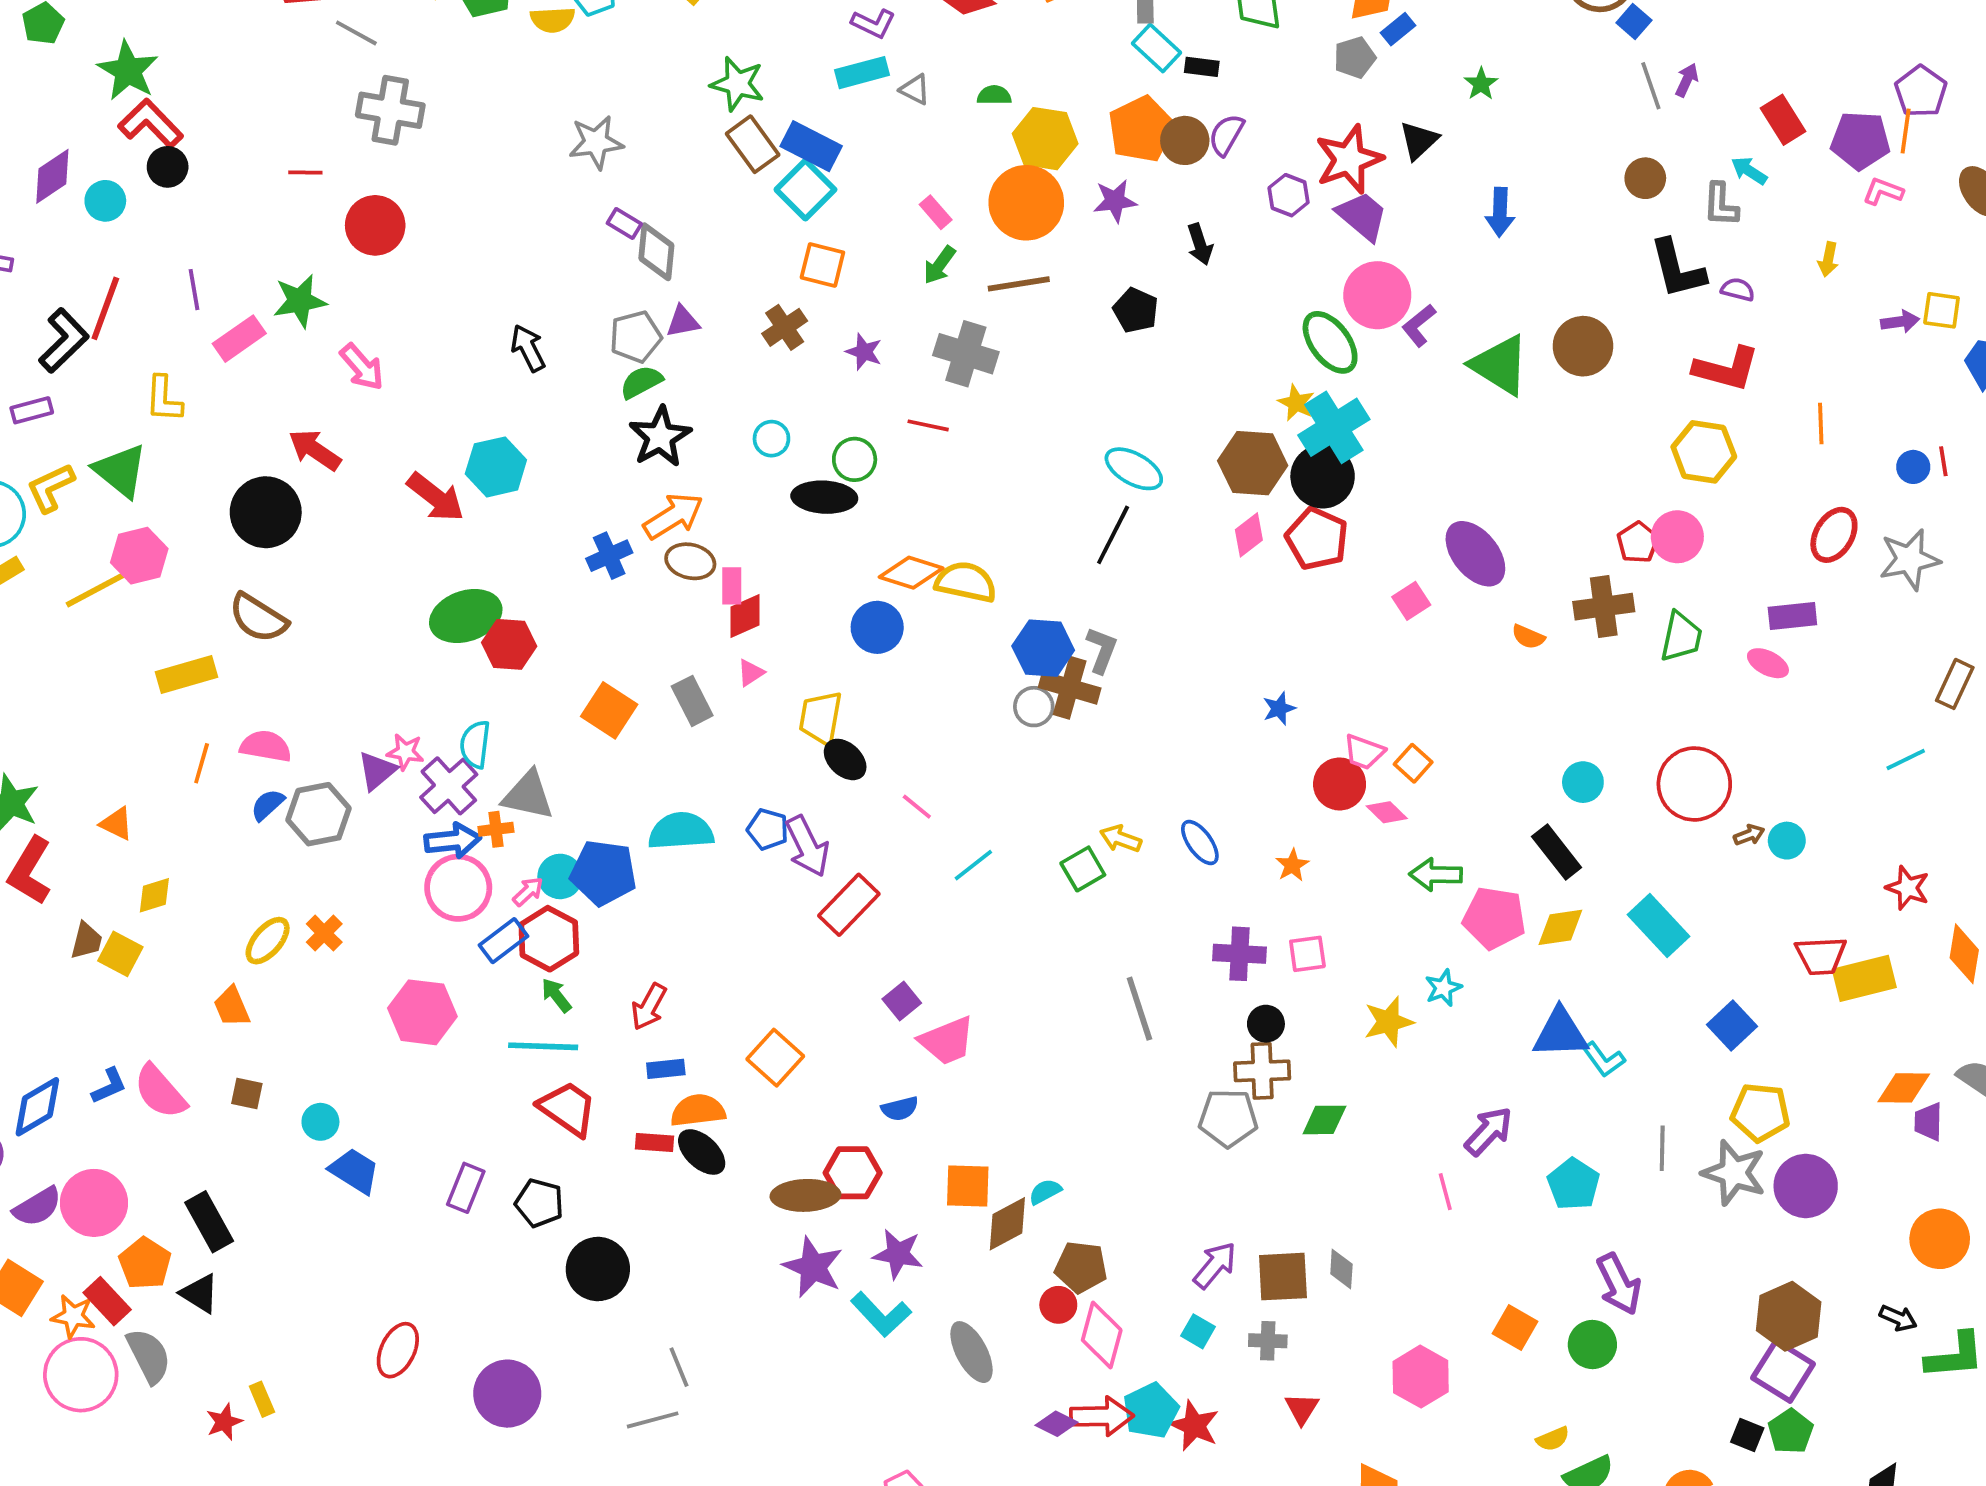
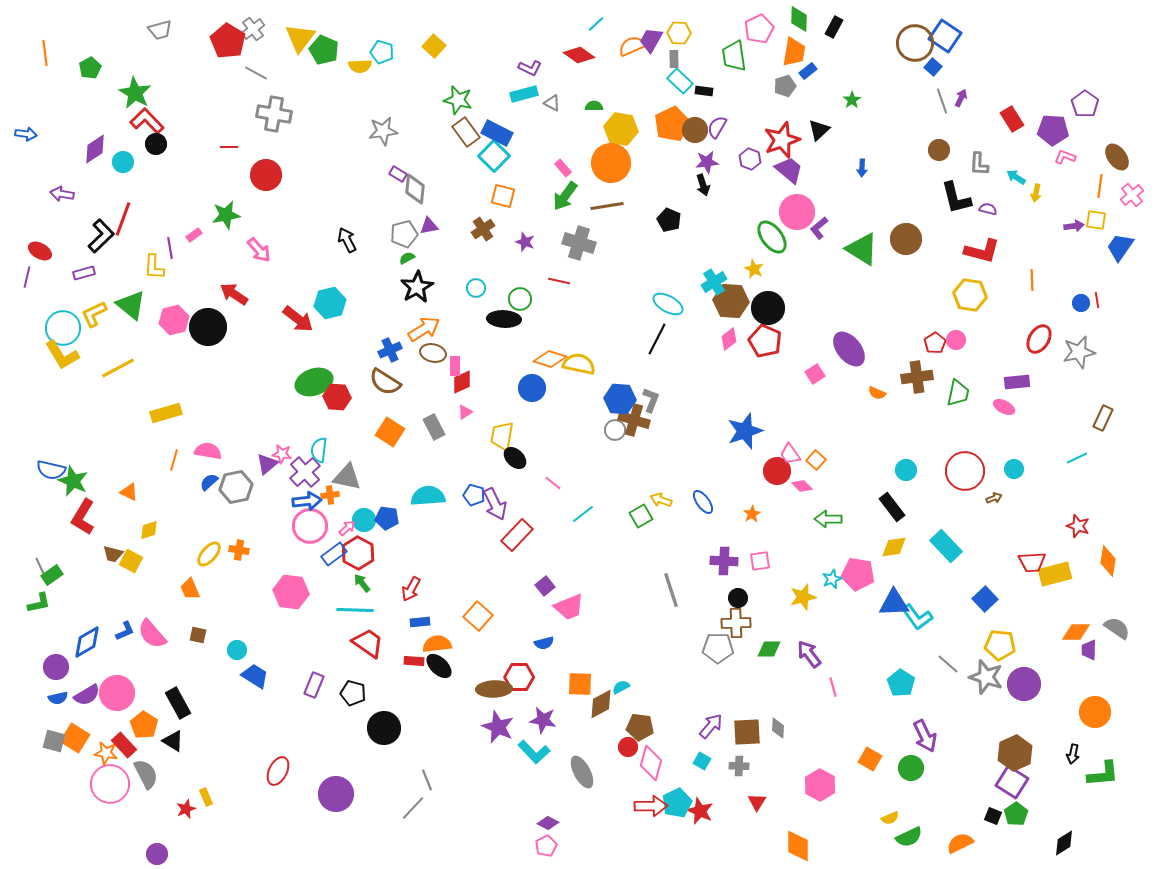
orange line: (1906, 131) -> (1100, 186), moved
cyan arrow: (1749, 171) -> (1016, 177), moved
purple star: (1115, 201) -> (707, 162), moved
blue arrow: (1500, 212) -> (862, 168), size x0.7
green arrow: (939, 265) -> (565, 196), size x1.4
purple line: (194, 290) -> (170, 248), moved
pink rectangle: (239, 339) -> (194, 235), size x0.6
green semicircle: (641, 382) -> (407, 258), size x0.7
cyan cross: (1334, 427) -> (714, 282), moved, size x0.7
pink circle: (1677, 537) -> (956, 340), size x0.7
pink hexagon: (139, 556) -> (174, 320), moved
brown semicircle: (258, 618) -> (385, 382), moved
blue star: (1279, 709) -> (745, 431), size x2.0
pink trapezoid: (1364, 752) -> (790, 454), turned 35
cyan circle: (1787, 841) -> (1014, 469), moved
blue pentagon: (604, 873) -> (387, 518), size x0.7
pink pentagon: (1494, 918) -> (858, 574), moved
orange cross: (324, 933) -> (239, 550), turned -36
brown trapezoid: (86, 941) -> (113, 554), turned 90
cyan L-shape: (1604, 1060) -> (917, 617), size x1.4
purple arrow: (1489, 1131) -> (809, 654), moved, turned -80
gray line: (1662, 1148) -> (948, 664), turned -50
black arrow: (1898, 1318) -> (1073, 754), turned 78
gray line: (653, 1420) -> (413, 808), turned -32
purple diamond: (1056, 1424) -> (548, 823), moved

